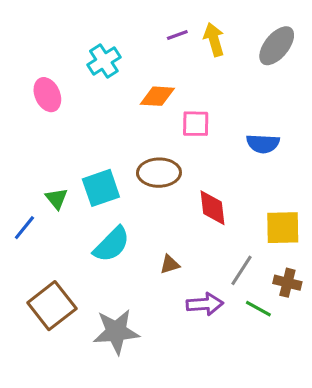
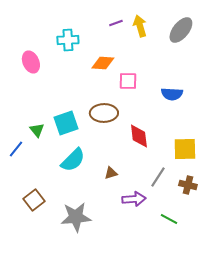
cyan cross: (104, 61) -> (68, 40), turned 30
brown square: (52, 306) -> (34, 200), size x0.7
green line: (258, 309) -> (169, 219), moved

